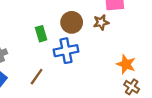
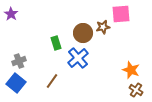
brown star: (101, 22) -> (103, 27), moved
blue cross: (66, 51) -> (78, 58), turned -30

